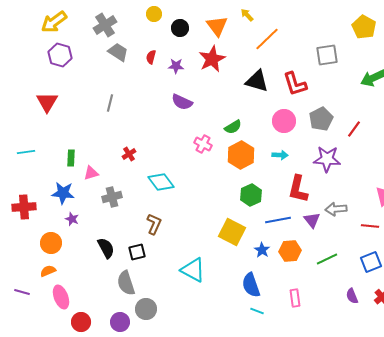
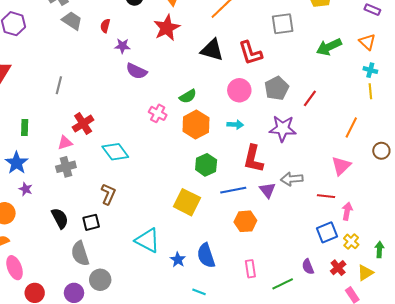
purple star: (176, 66) -> (122, 46), moved
gray line: (110, 103) -> (59, 85), moved
red cross: (129, 154) -> (83, 124), size x1.5
pink triangle: (91, 173) -> (65, 143), moved
blue star: (63, 193) -> (17, 163), turned 30
blue star: (262, 250) -> (178, 260), moved
green line: (327, 259) -> (283, 284), moved
cyan line: (257, 311) -> (199, 292), moved

